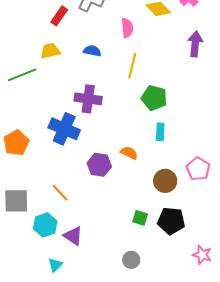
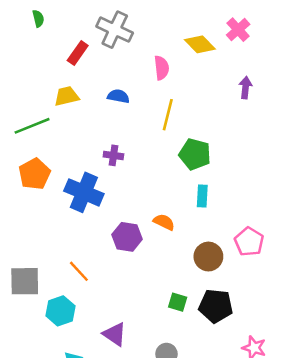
purple arrow: (195, 44) -> (245, 88), size x0.7
purple cross: (88, 99) -> (113, 155), size x0.6
orange pentagon: (16, 143) -> (35, 174), moved
purple triangle: (73, 236) -> (115, 334), moved

